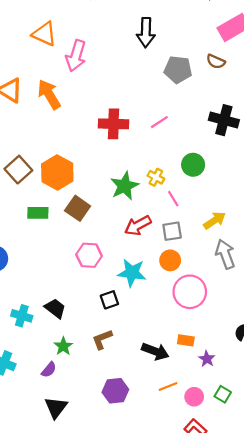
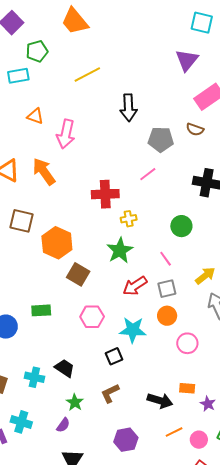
orange triangle: (44, 34) -> (35, 116), size x0.7
pink line: (159, 122) -> (148, 174), moved
brown square: (18, 170) -> (22, 221), moved, turned -30
yellow cross: (156, 177) -> (129, 219), moved, turned -35
green rectangle: (38, 213) -> (41, 310), moved
pink circle: (190, 292) -> (187, 343), size x0.7

